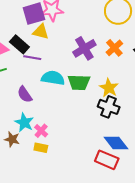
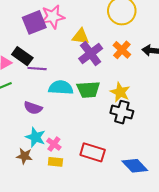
yellow triangle: (41, 32) -> (81, 36), moved
purple semicircle: (25, 94) -> (33, 108), turned -30
blue diamond: (116, 143) -> (135, 166), moved
red rectangle: (107, 160) -> (93, 152), moved

